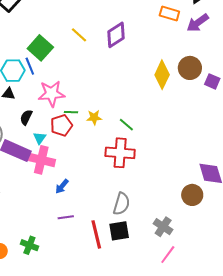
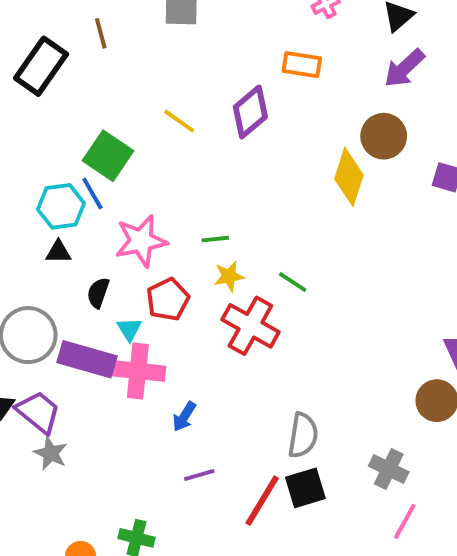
orange rectangle: (169, 13) -> (302, 65), moved
brown circle: (190, 68) -> (384, 136), moved
green line: (71, 112) -> (215, 239), moved
red cross: (120, 153) -> (250, 326), moved, turned 32
red line: (96, 234) -> (262, 501), turned 52

